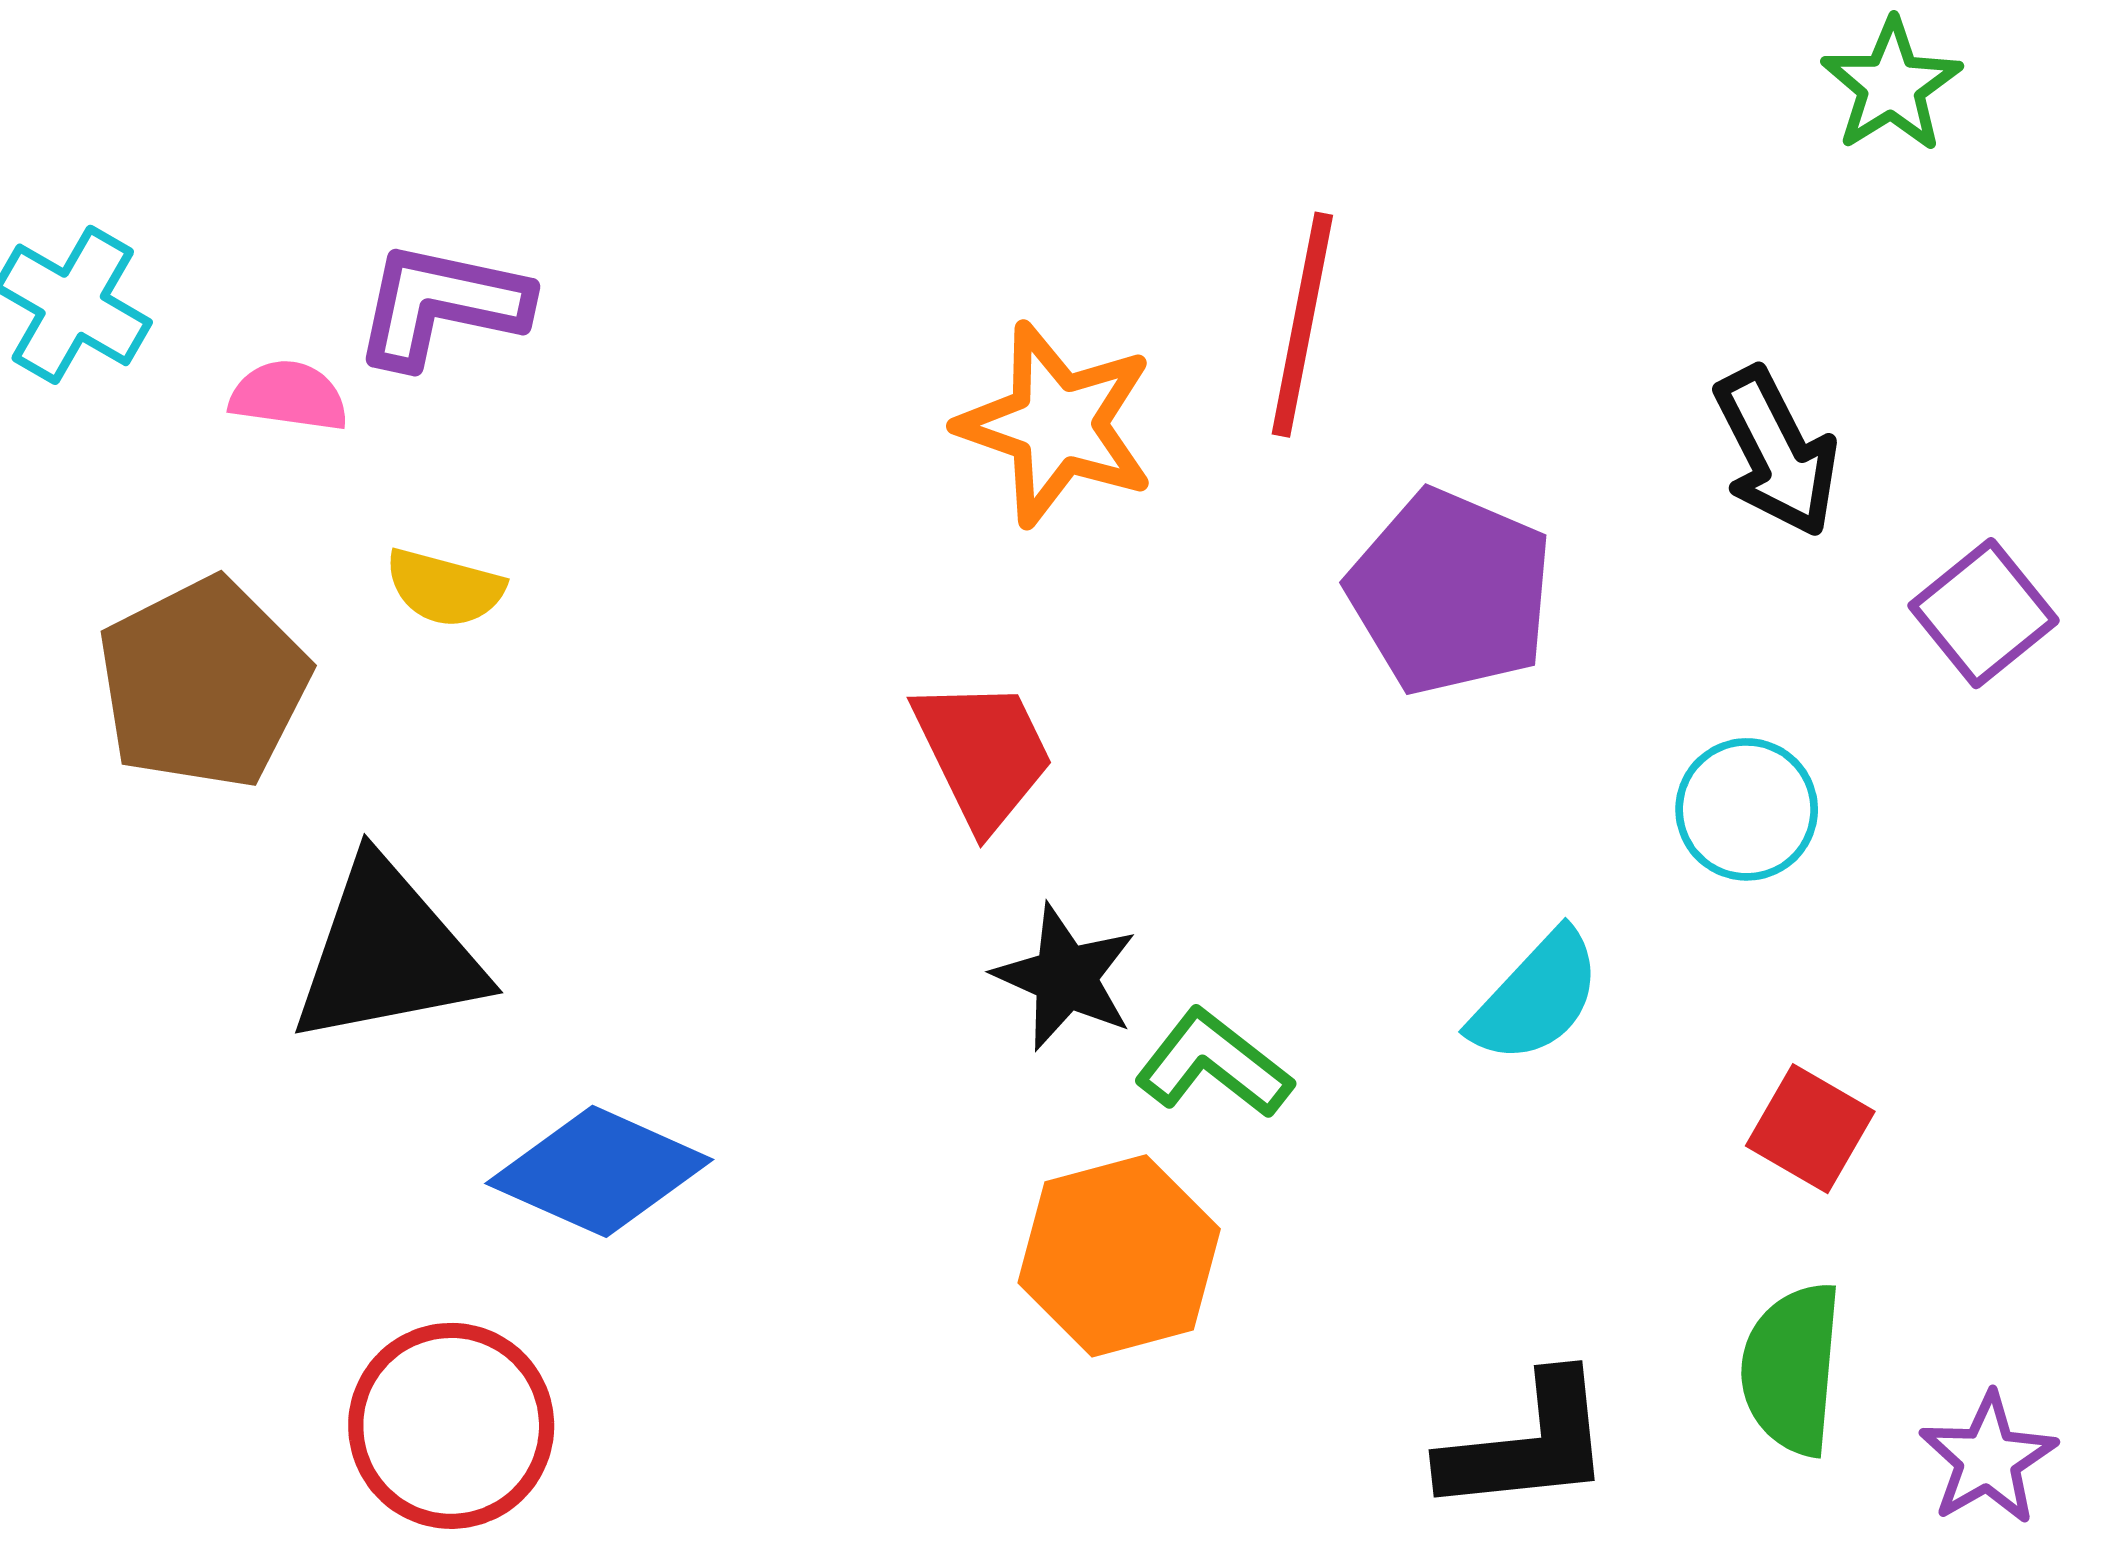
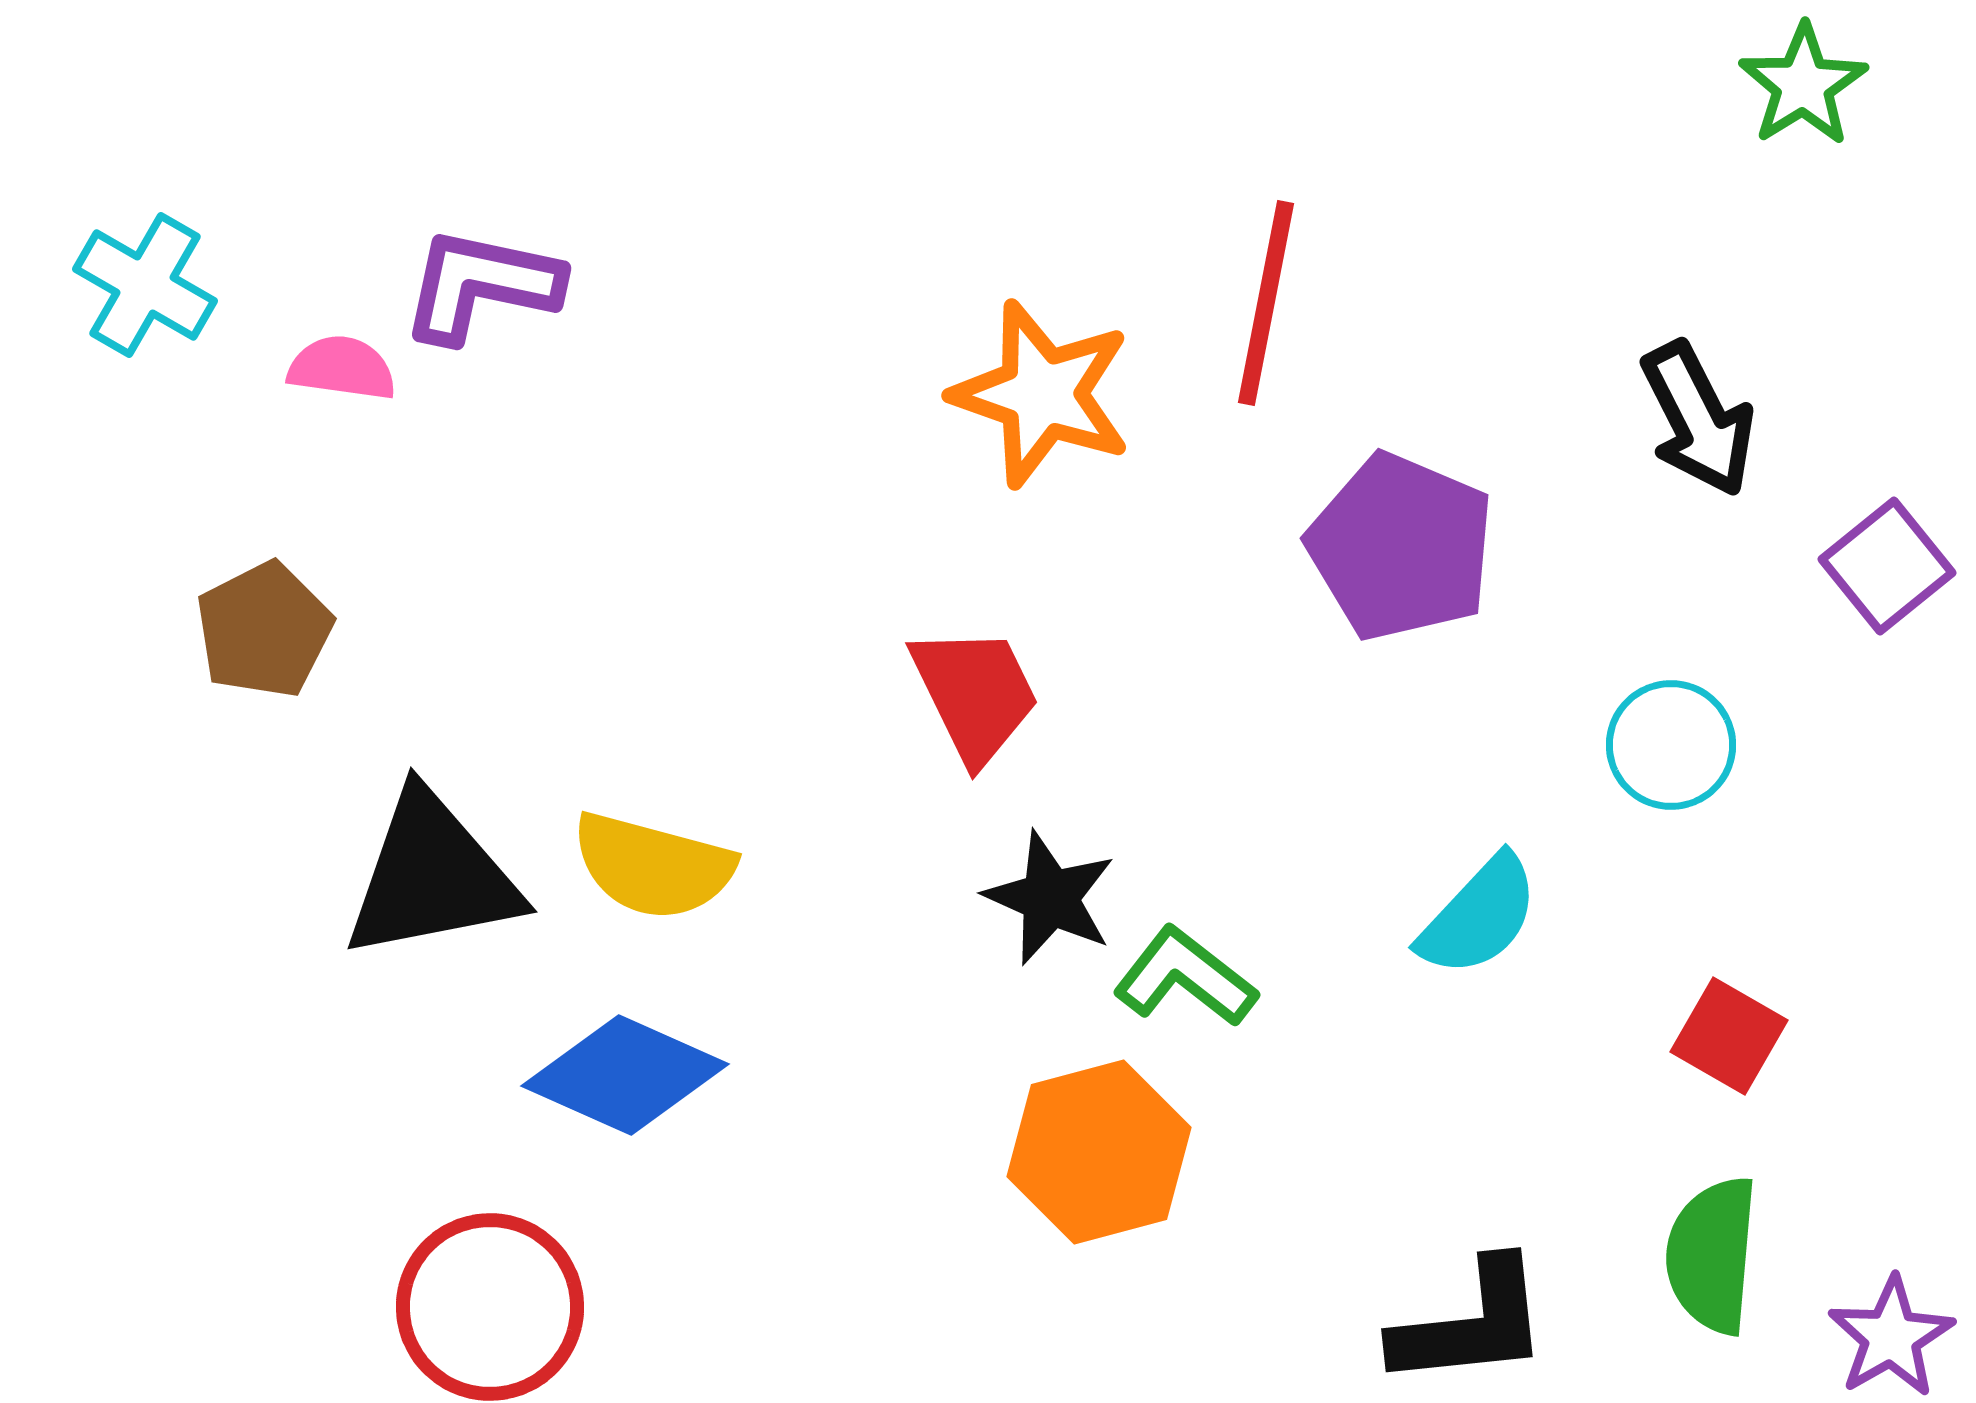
yellow semicircle: (445, 588) -> (653, 866), moved, size x1.5
brown pentagon: (203, 683) -> (264, 630), size x0.7

